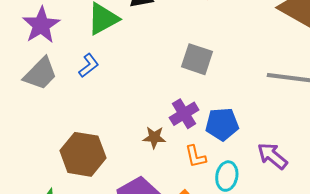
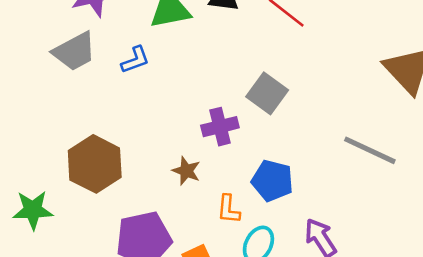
purple cross: (184, 114) -> (220, 127), moved

